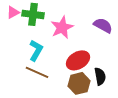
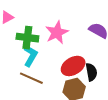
green cross: (33, 14) -> (27, 38), moved
black semicircle: (100, 76) -> (91, 72), moved

